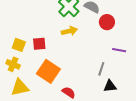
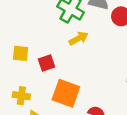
yellow square: (19, 45) -> (21, 53), moved

